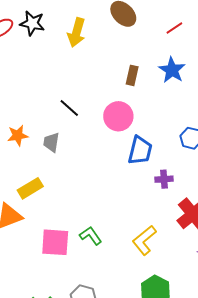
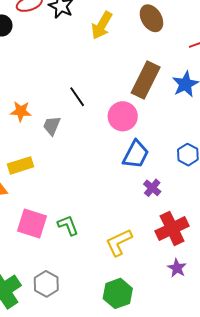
brown rectangle: (132, 75) -> (146, 80), size x1.8
purple cross: (164, 179) -> (152, 188), turned 30

